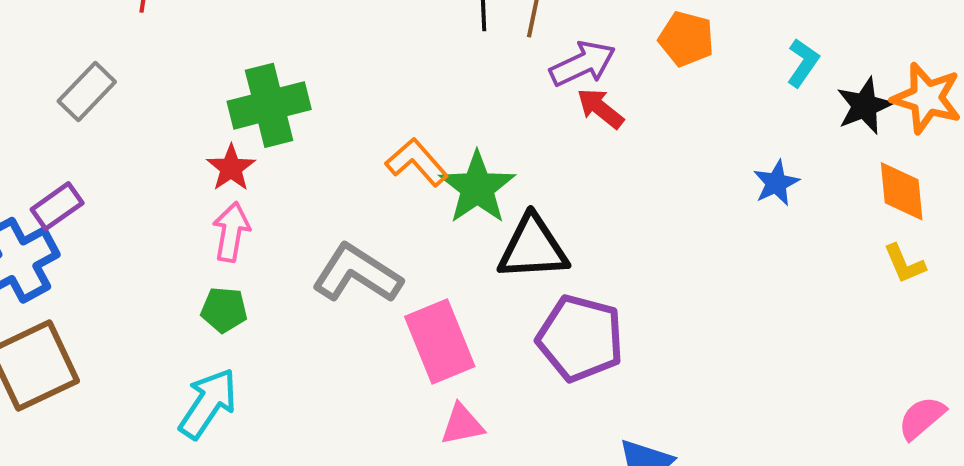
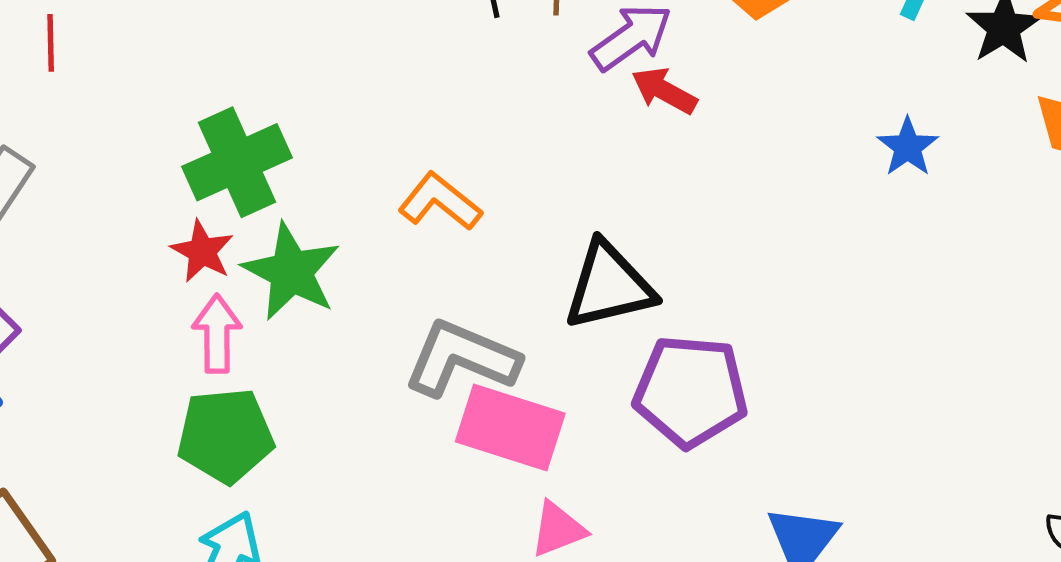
green star: (477, 188) -> (291, 272), moved
gray L-shape: (357, 274) -> (462, 358), moved
green pentagon: (224, 310) -> (225, 436), size x1.6
pink rectangle: (440, 342) -> (510, 428), turned -40

